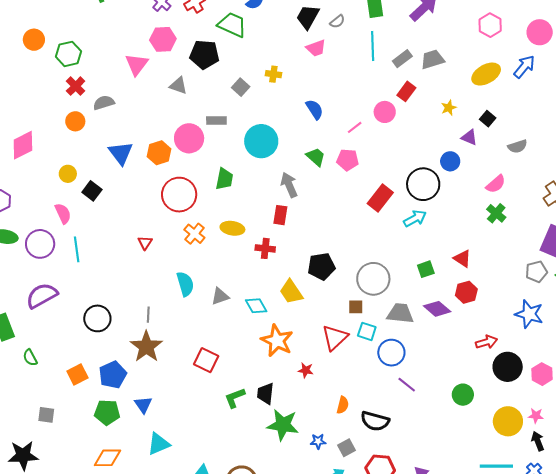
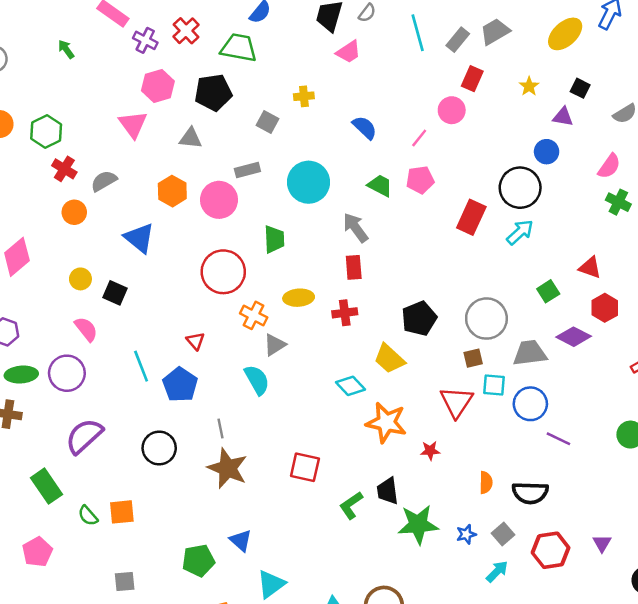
orange hexagon: (159, 153) -> (172, 191), moved
cyan line: (77, 249) -> (141, 366), moved
gray triangle: (220, 296) -> (275, 345), moved
orange square: (77, 374) -> (122, 512), moved, turned 35
blue pentagon: (113, 375) -> (180, 385), moved

